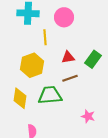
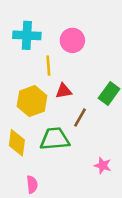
red triangle: (68, 57) -> (64, 91), moved
brown line: (70, 78) -> (80, 117), turned -42

